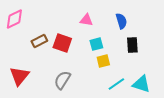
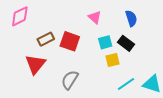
pink triangle: (86, 20) -> (95, 17), turned 32
black rectangle: (132, 45) -> (126, 43), moved, turned -49
red triangle: (19, 76) -> (35, 64), moved

